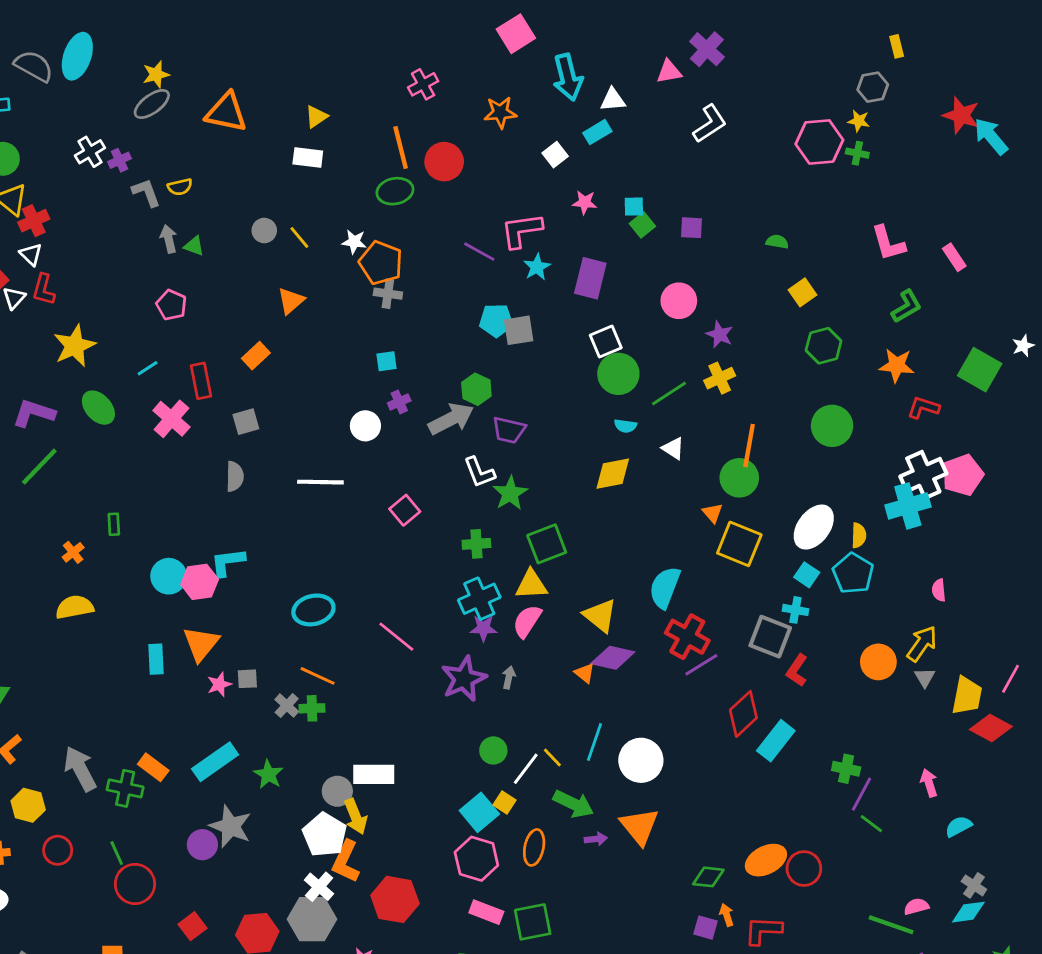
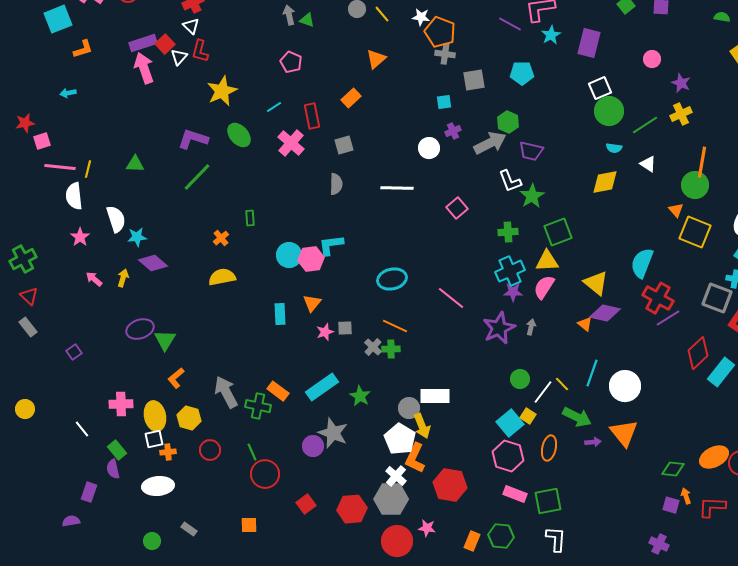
pink circle: (679, 301) -> (652, 59), size x0.7
gray square: (519, 330) -> (474, 80), moved
orange triangle: (201, 644) -> (312, 303), size x0.7

